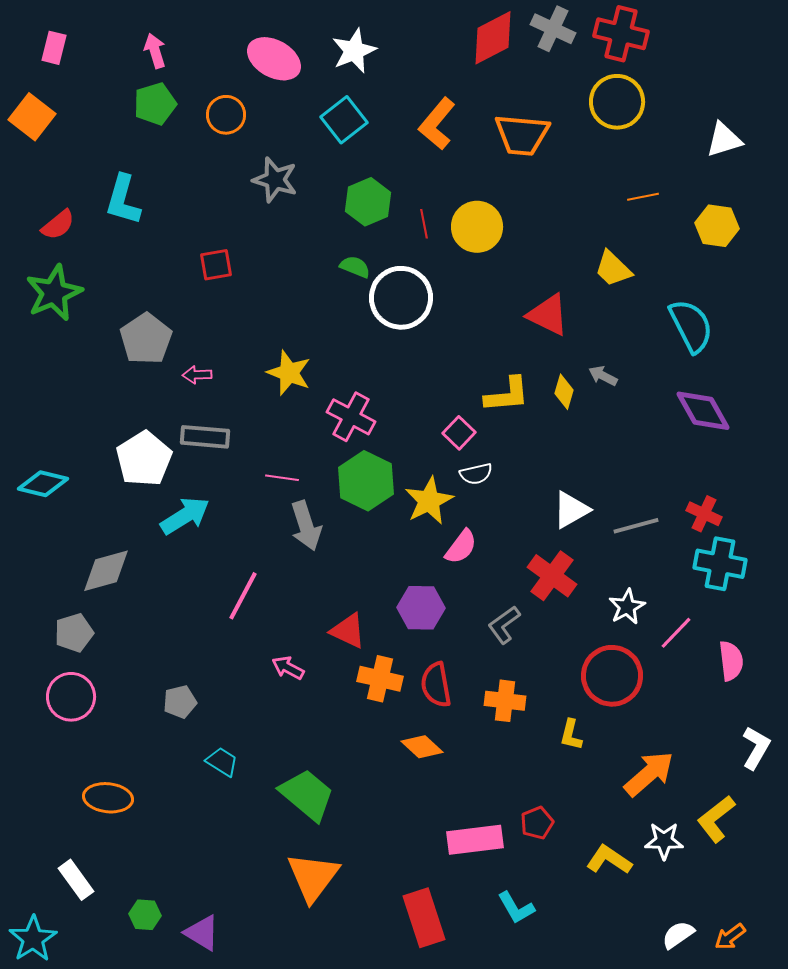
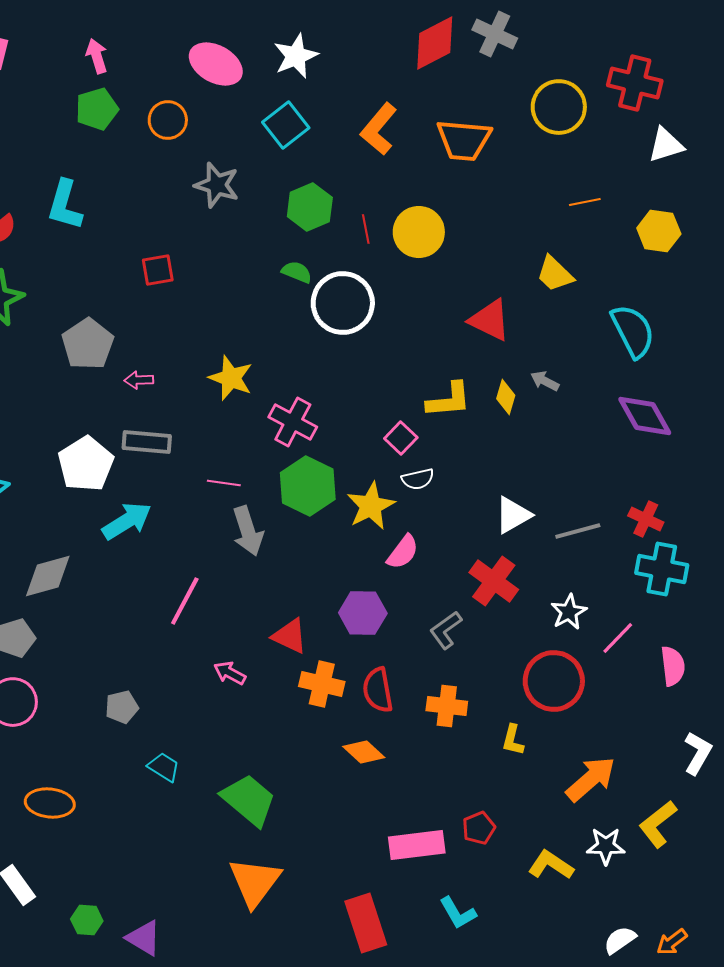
red cross: (621, 34) -> (635, 83), moved

